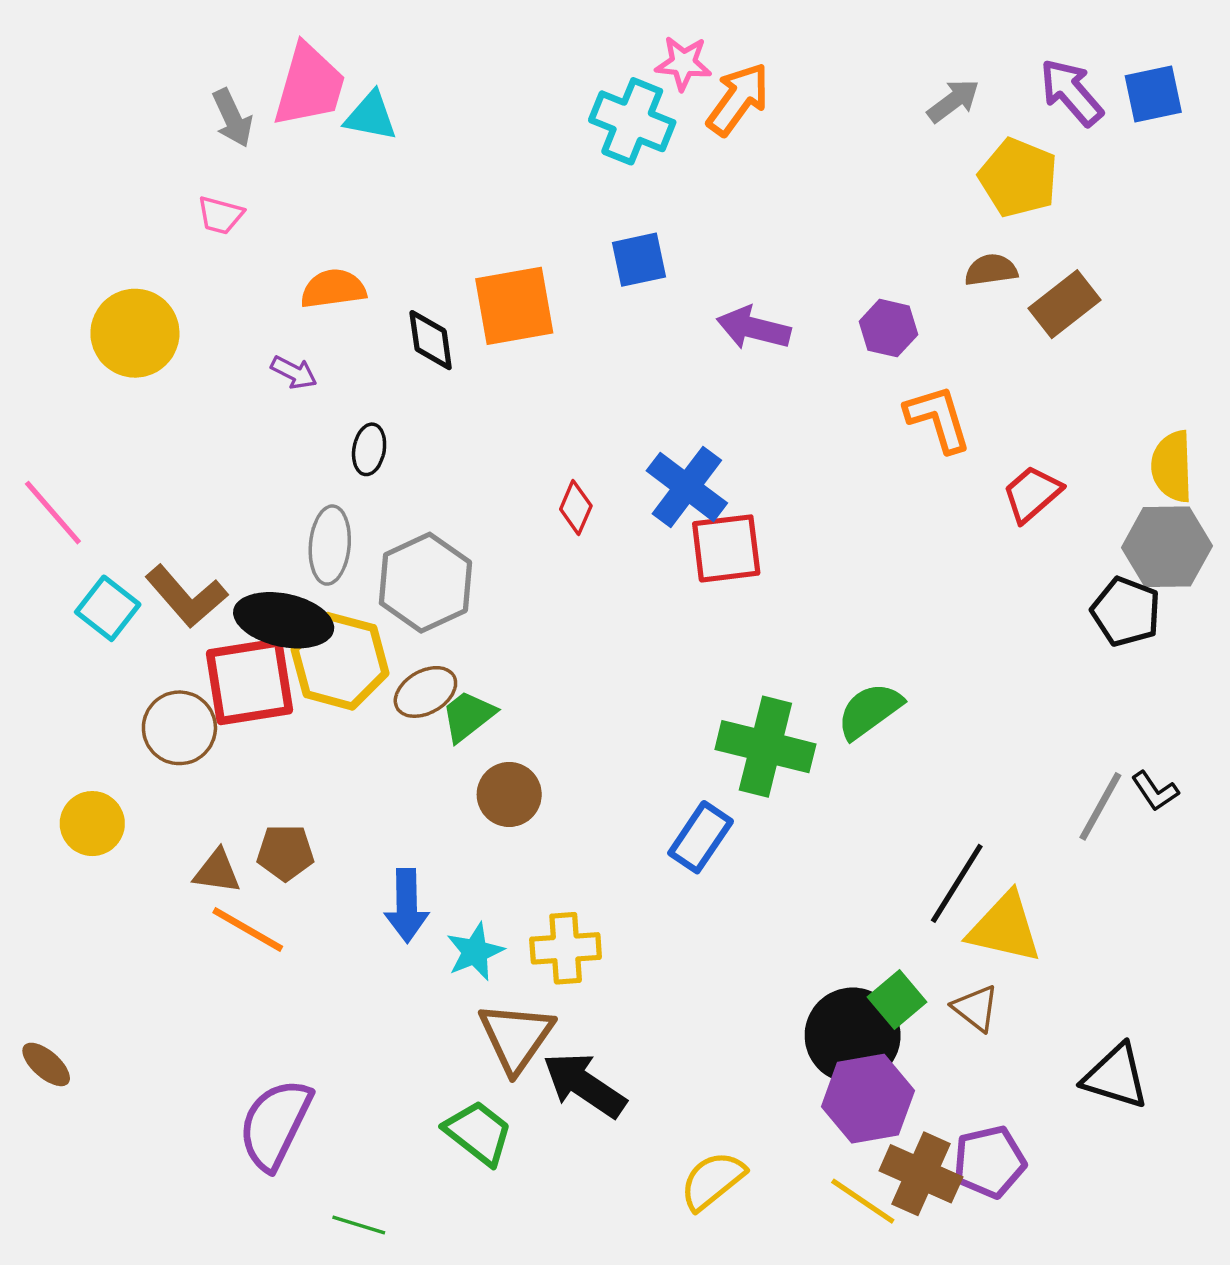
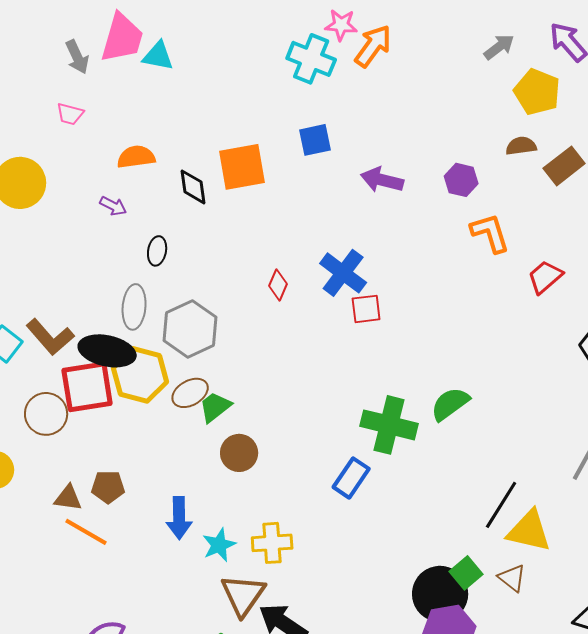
red square: (726, 548) -> (366, 309), size x0.7

